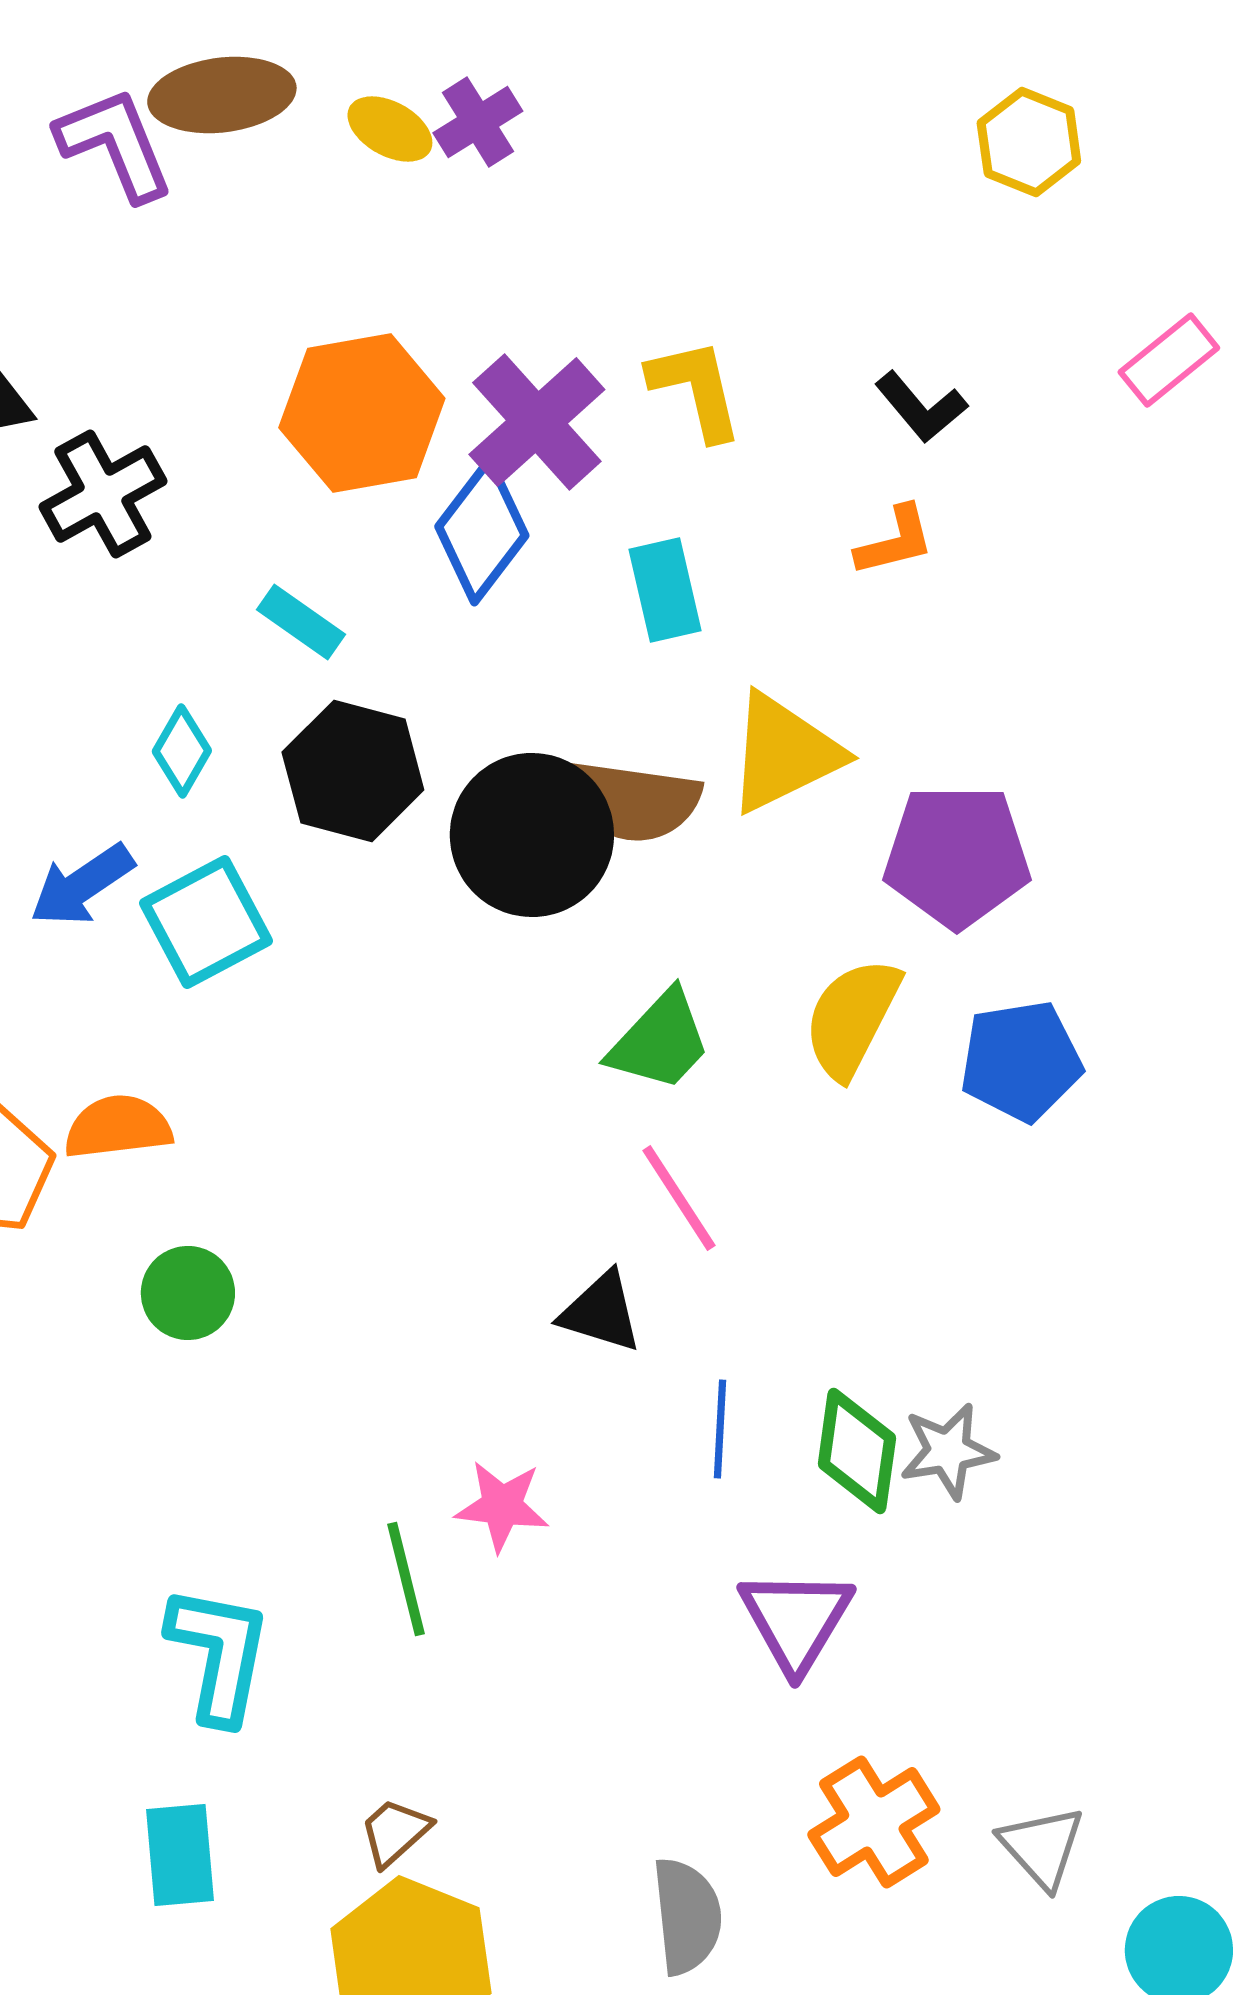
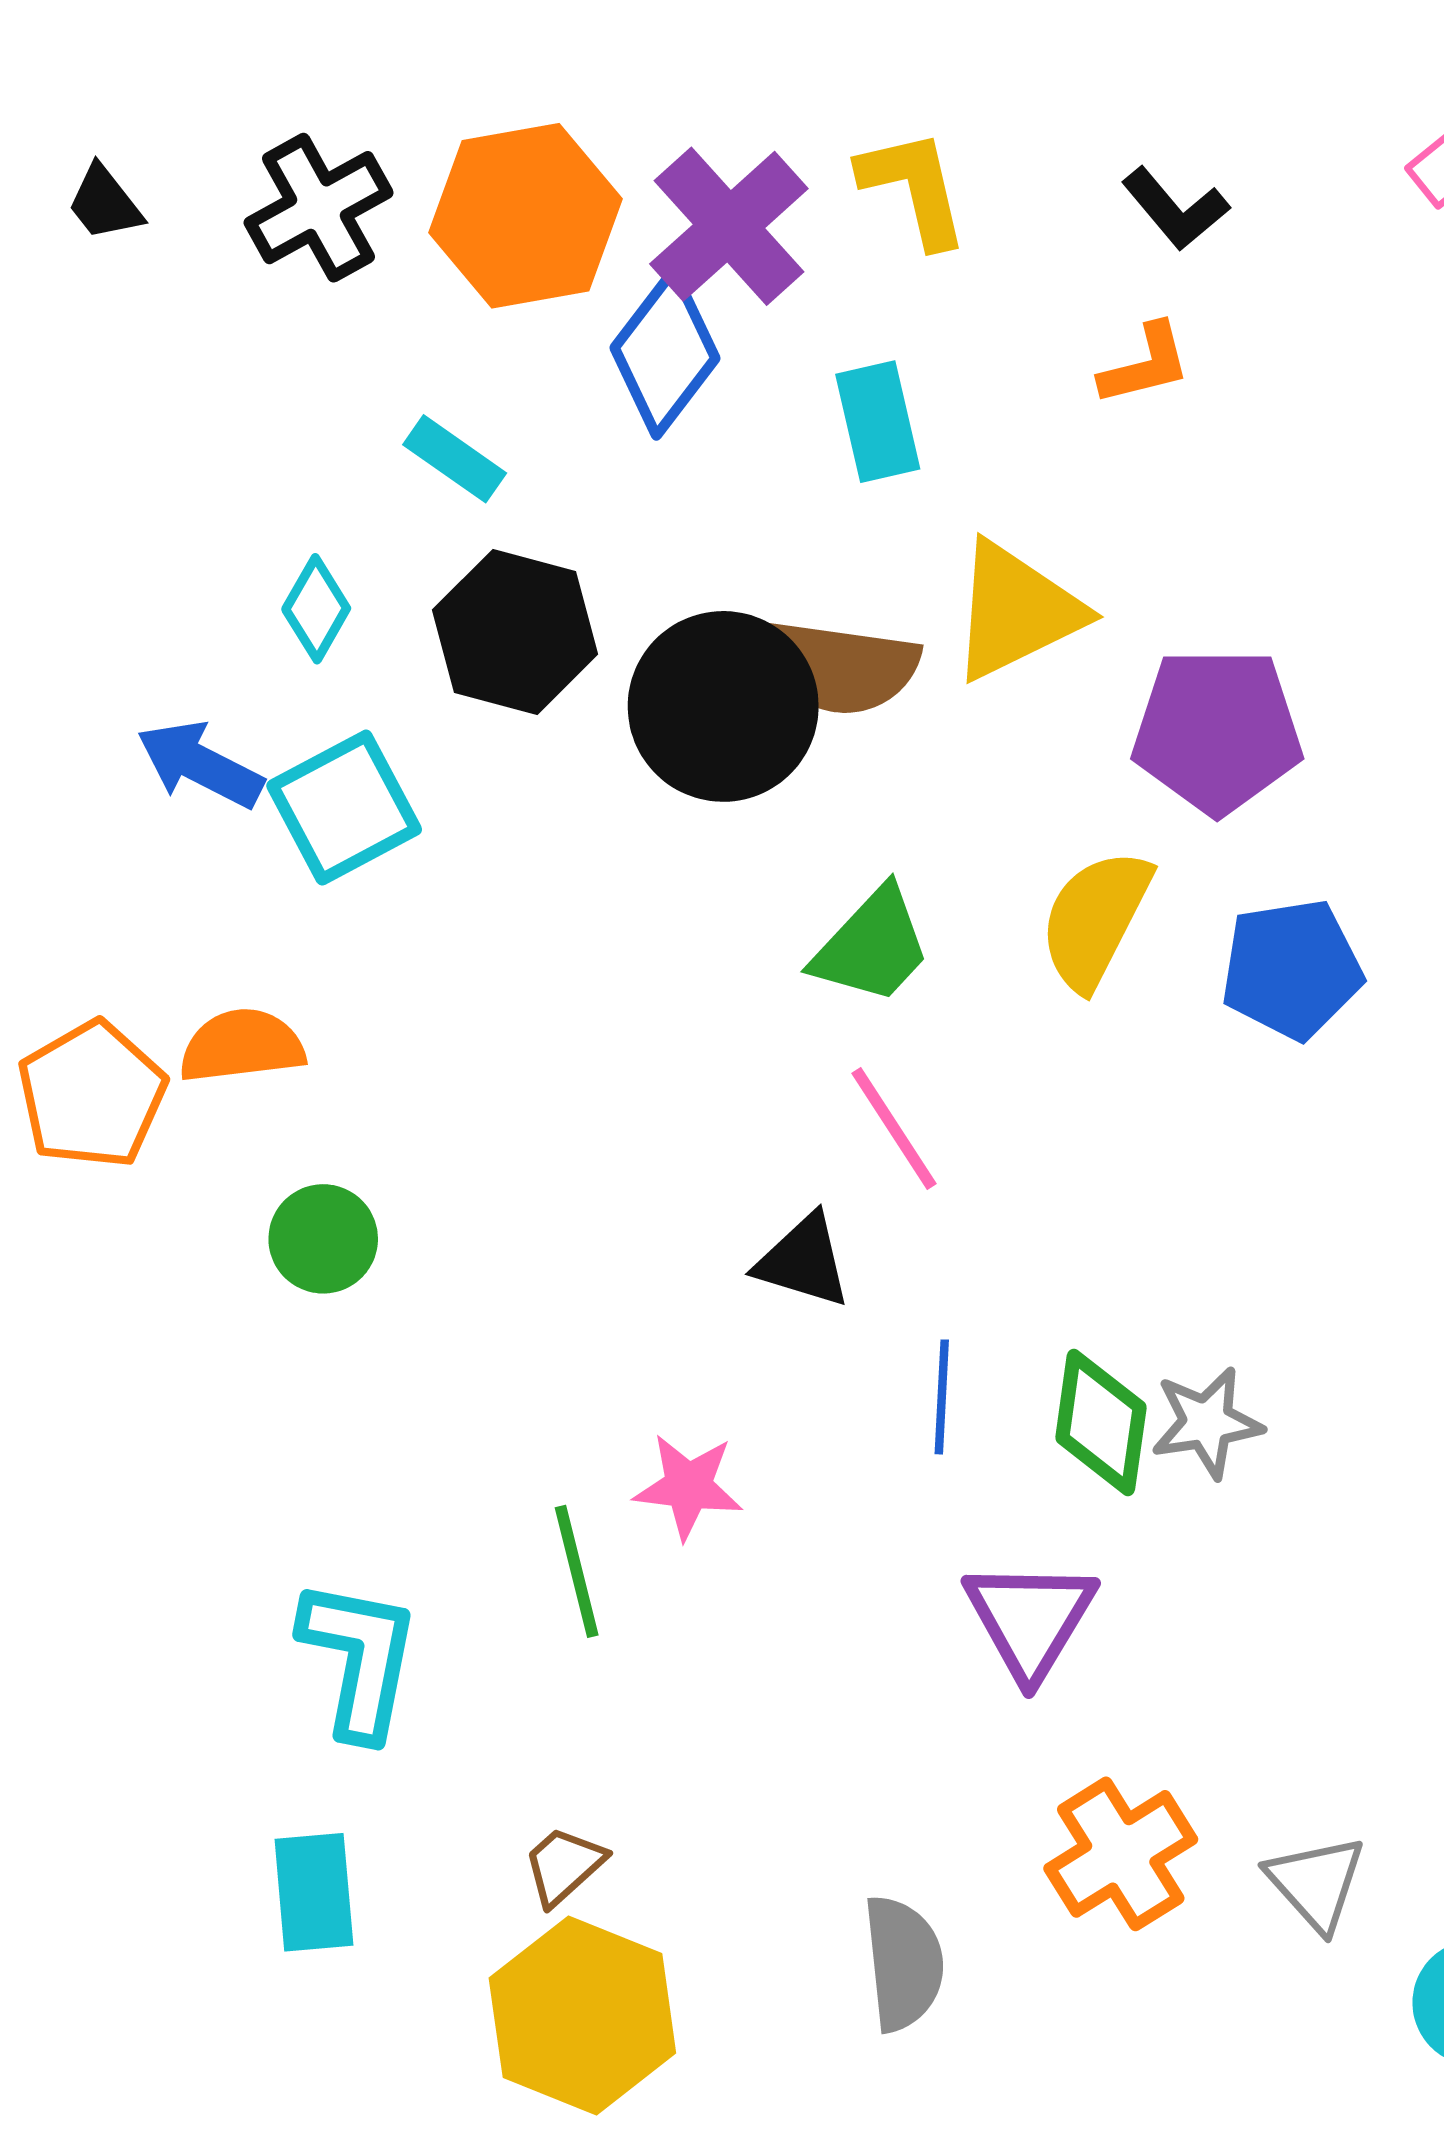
black cross: (103, 494) -> (319, 208), moved
blue arrow: (82, 885) -> (200, 765), turned 61

